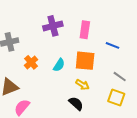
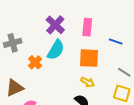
purple cross: (53, 26) -> (55, 25), turned -30
cyan semicircle: (59, 65) -> (56, 50), moved, size x1.5

